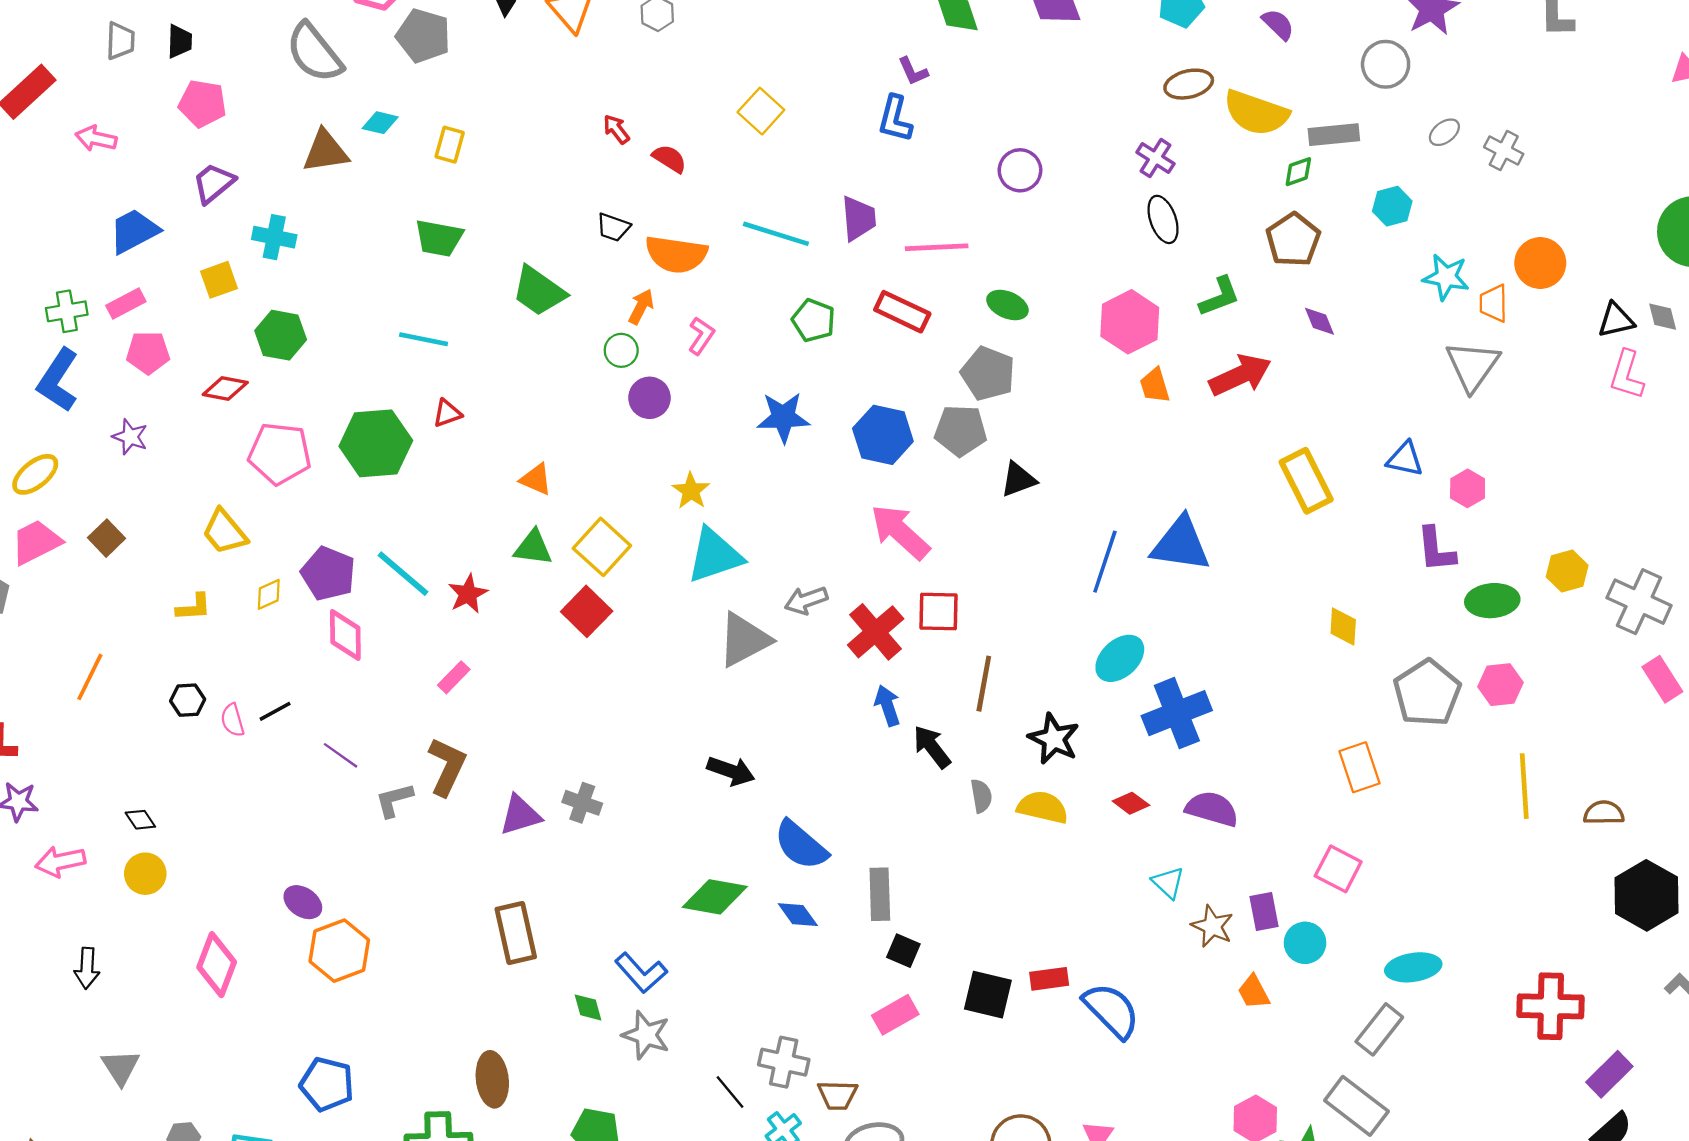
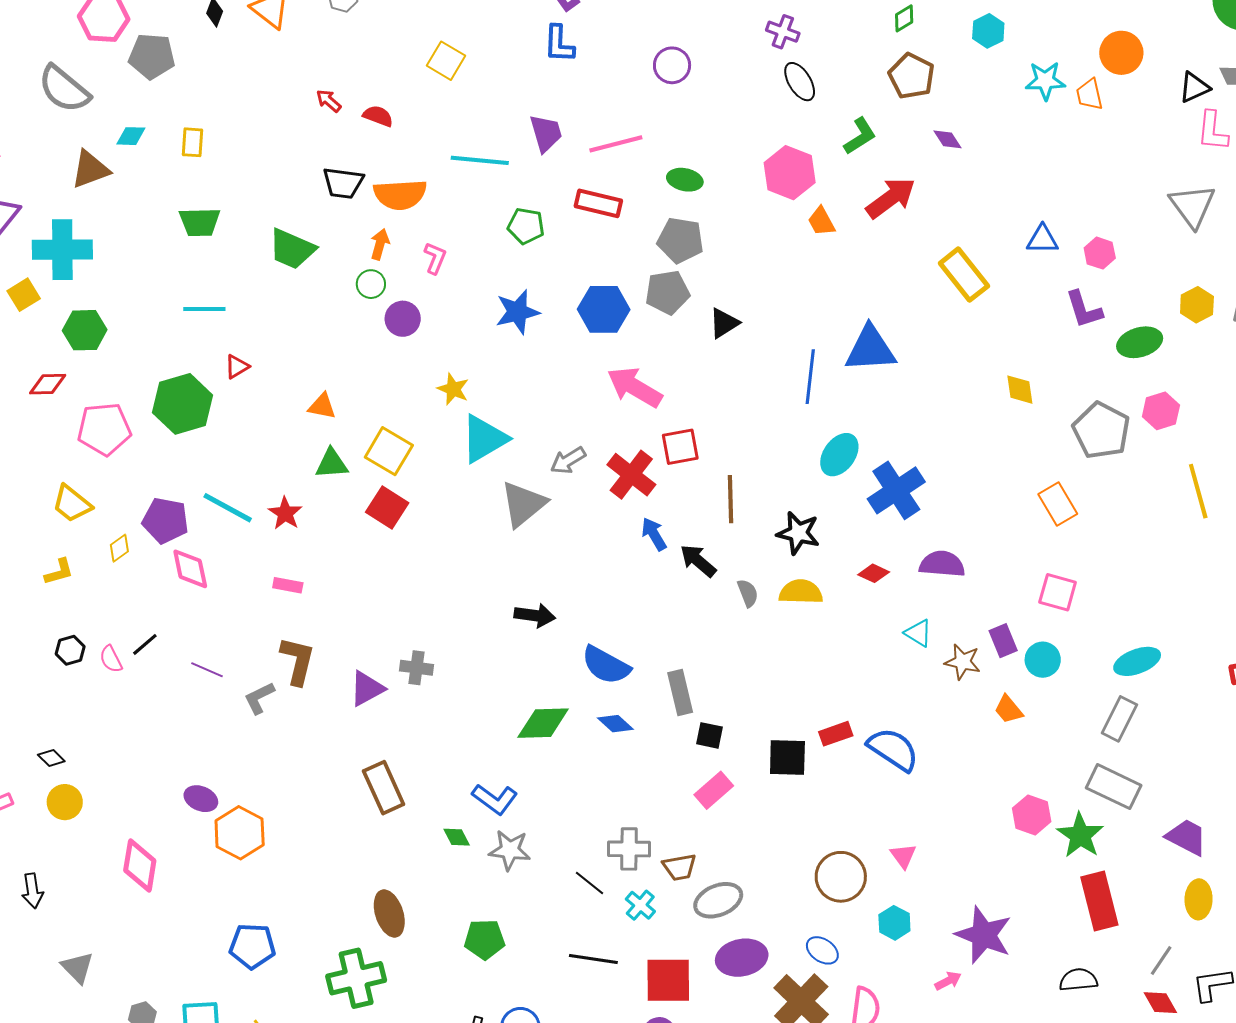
black trapezoid: (613, 227) -> (343, 183), size x1.4
cyan cross: (274, 237) -> (62, 250), size x1.6
gray triangle: (1473, 366) -> (1192, 206), moved
pink rectangle: (454, 677) -> (288, 585), turned 68

